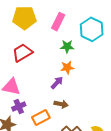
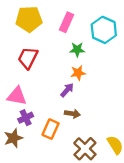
red trapezoid: (22, 53) -> (28, 58), turned -30
orange rectangle: (41, 117) -> (51, 129), turned -36

